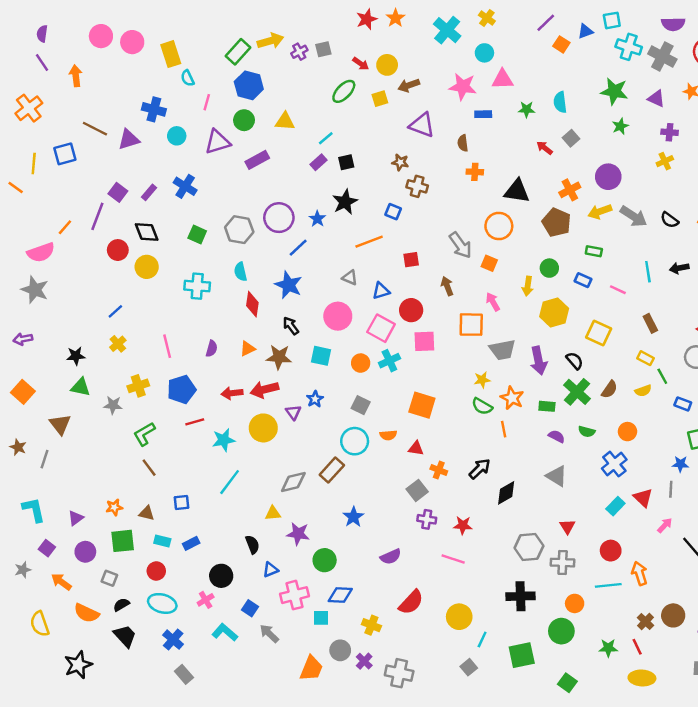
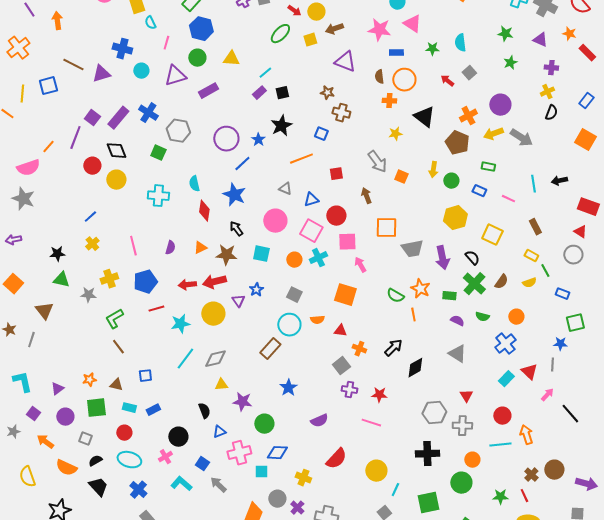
pink triangle: (502, 79) -> (412, 24), turned 36
green star: (614, 91) -> (505, 34), size x0.7
black triangle: (517, 191) -> (424, 117), turned 30
purple rectangle: (149, 192) -> (118, 118), size x1.6
black semicircle: (670, 220) -> (551, 113), moved, turned -105
orange circle: (499, 226) -> (404, 80), moved
gray hexagon: (239, 230) -> (178, 131), moved
yellow arrow: (528, 286) -> (433, 170), moved
pink arrow: (493, 302) -> (360, 265), moved
yellow star: (482, 380) -> (395, 134), moved
gray diamond: (293, 482) -> (215, 359), moved

